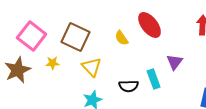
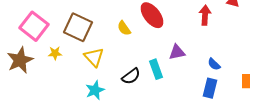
purple triangle: (175, 62) -> (177, 52), turned 42
black semicircle: (129, 86) -> (131, 76), turned -36

